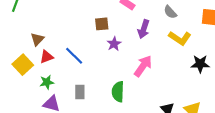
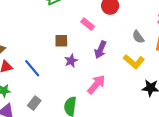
gray semicircle: (170, 12) -> (138, 37), moved
gray rectangle: (80, 92) -> (34, 103), turned 32

